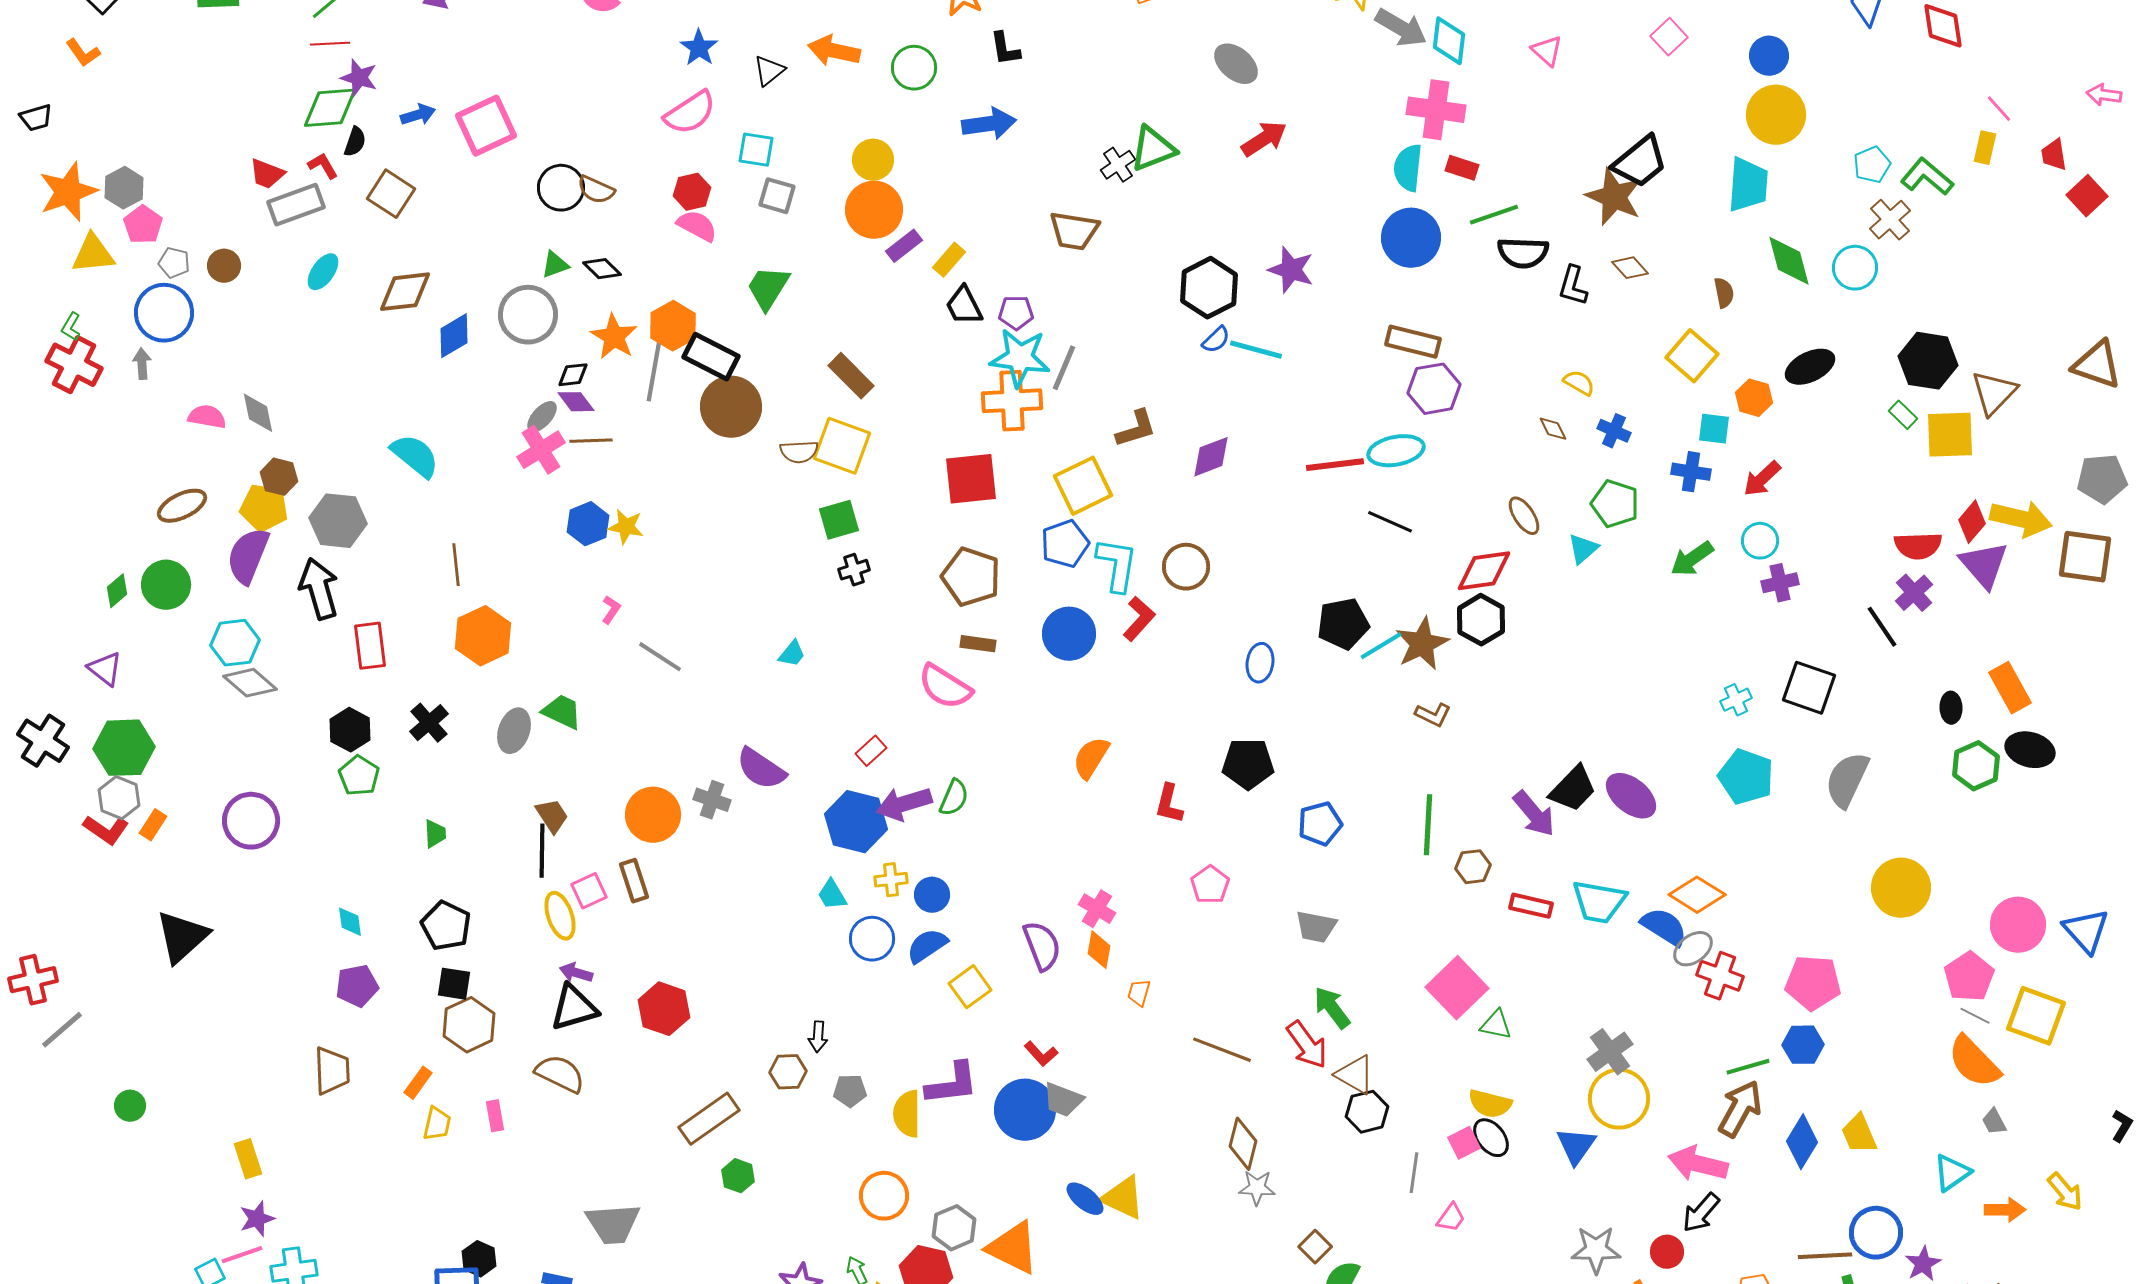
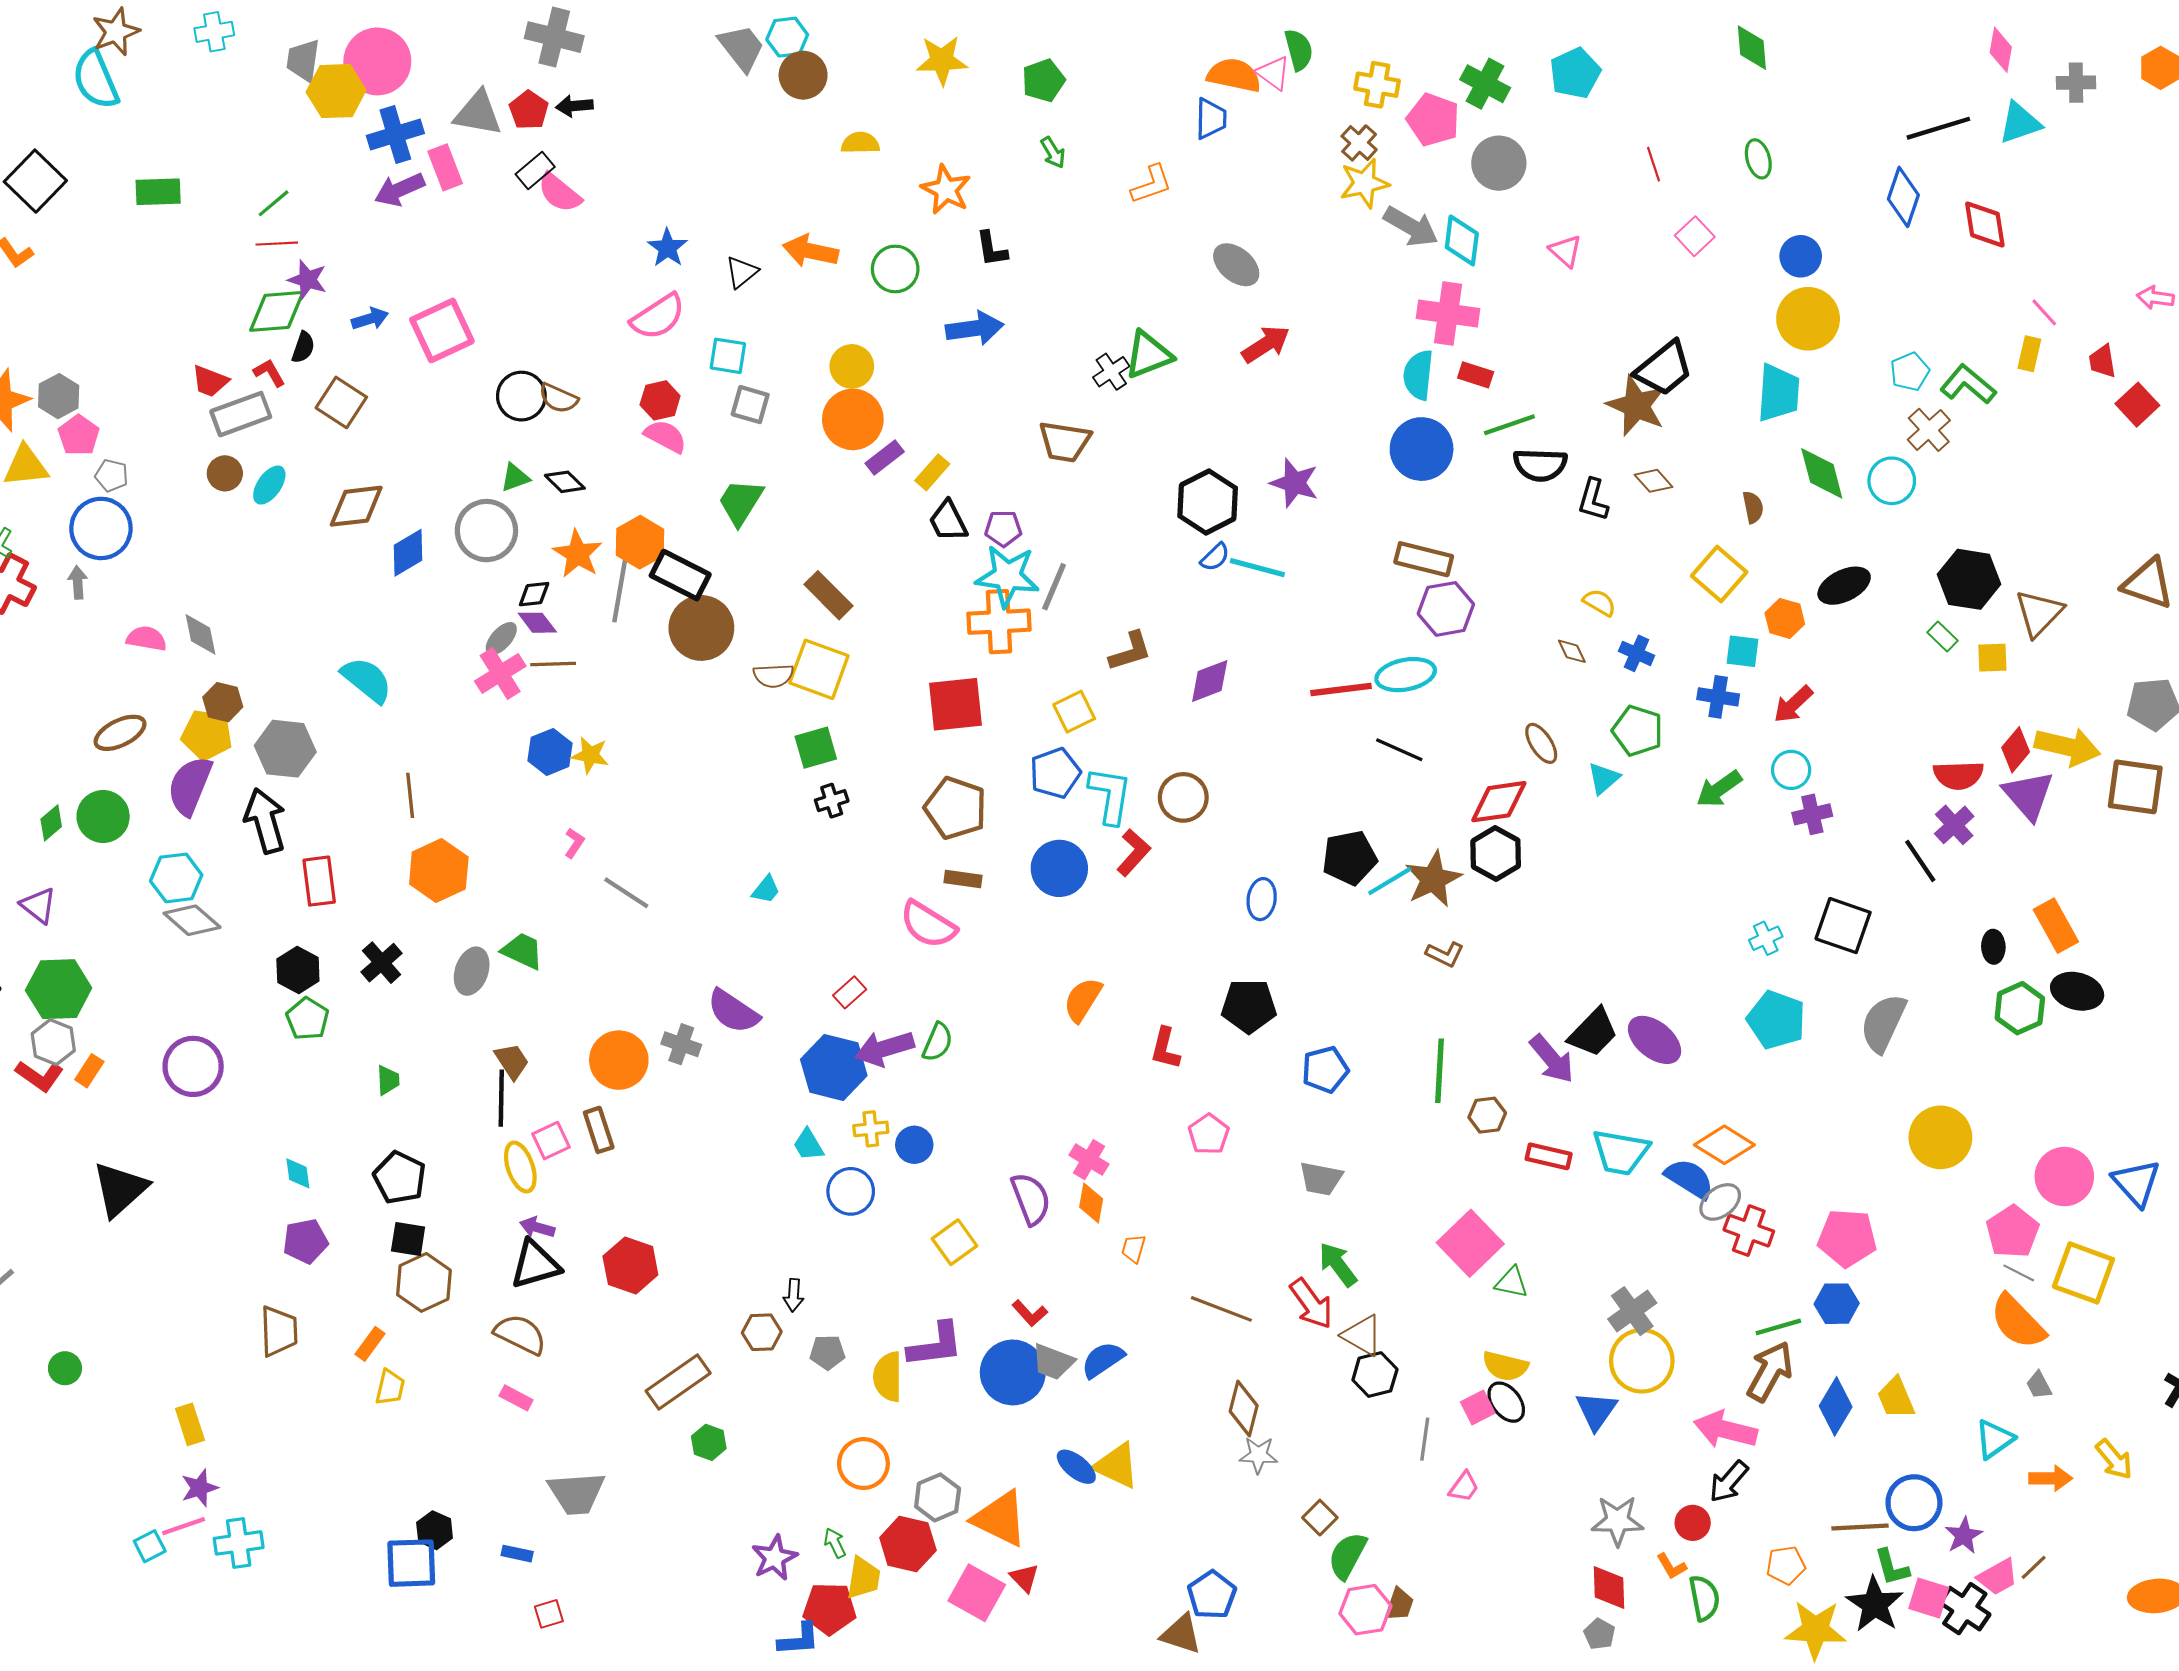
brown circle: (224, 266) -> (225, 473), moved
yellow square: (1950, 435) -> (1992, 658), size x0.6
yellow square: (1083, 486) -> (1074, 712), size x0.7
blue semicircle: (927, 946) -> (1103, 1360), moved
pink rectangle: (495, 1116) -> (516, 1398), moved, turned -52

